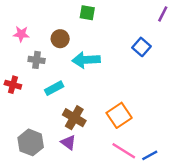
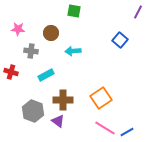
cyan arrow: (86, 60) -> (73, 51), size x0.7
brown cross: (74, 118) -> (63, 100), turned -30
gray hexagon: (31, 142) -> (33, 111), moved

